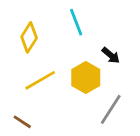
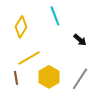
yellow hexagon: (86, 78) -> (49, 77), moved
brown line: (22, 122) -> (16, 78), moved, turned 48

